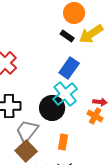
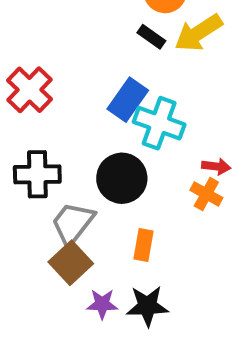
blue rectangle: (69, 68) -> (128, 100), moved
cyan cross: (65, 94) -> (159, 123), moved, turned -30

